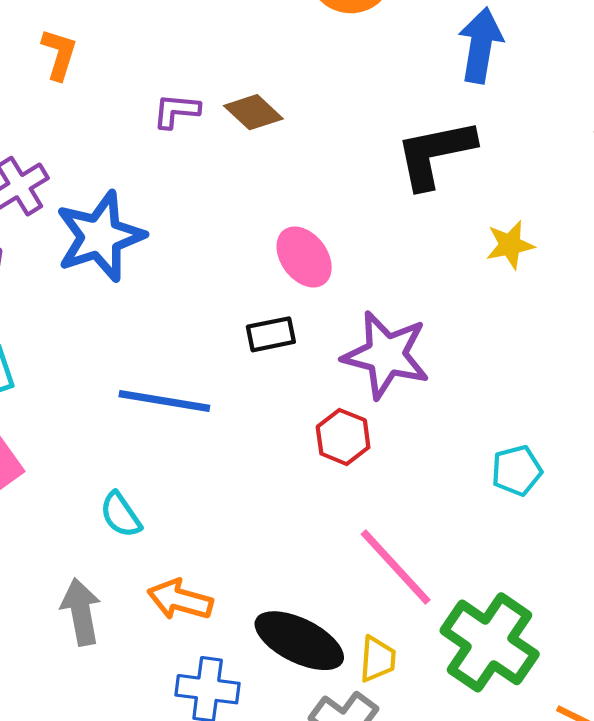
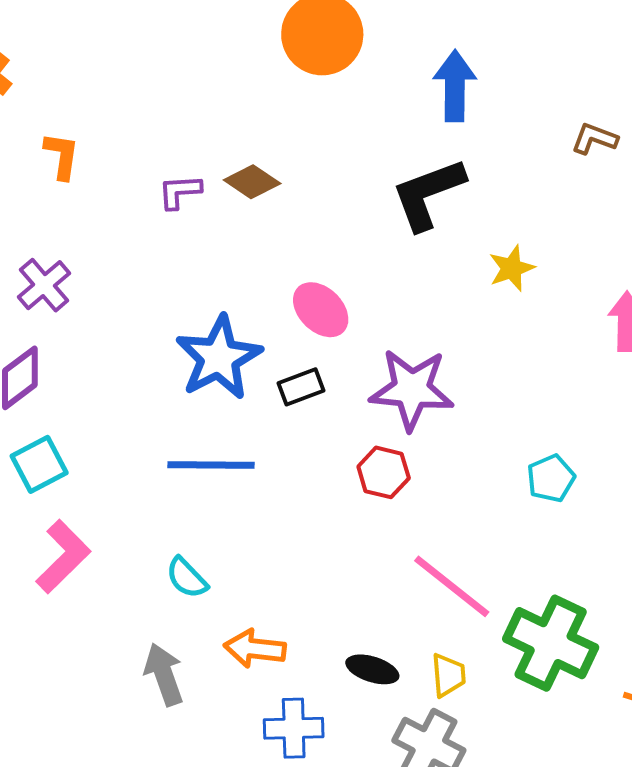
blue star: (100, 236) -> (219, 358), moved
black ellipse: (299, 641) -> (372, 669), size x0.6

